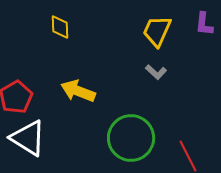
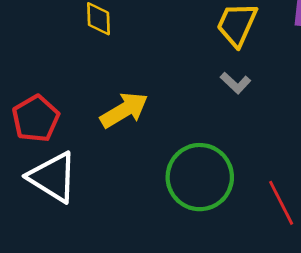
yellow arrow: (78, 91) -> (124, 110), turned 128

